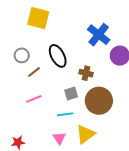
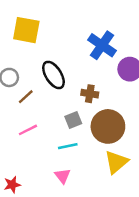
yellow triangle: (85, 134) -> (116, 162), moved

